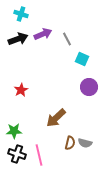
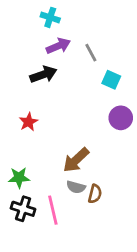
cyan cross: (21, 14) -> (50, 17), moved
black arrow: (18, 39) -> (43, 74), moved
gray semicircle: (85, 143) -> (76, 187), moved

